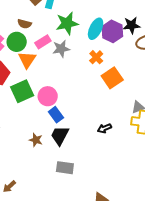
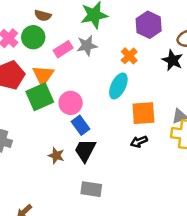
black star: (132, 25) -> (172, 60), moved, turned 30
cyan ellipse: (96, 29) -> (118, 86), moved
pink rectangle: (43, 42) -> (63, 49), moved
orange triangle: (27, 60) -> (43, 75), moved
orange square: (112, 78) -> (143, 113), moved, turned 30

